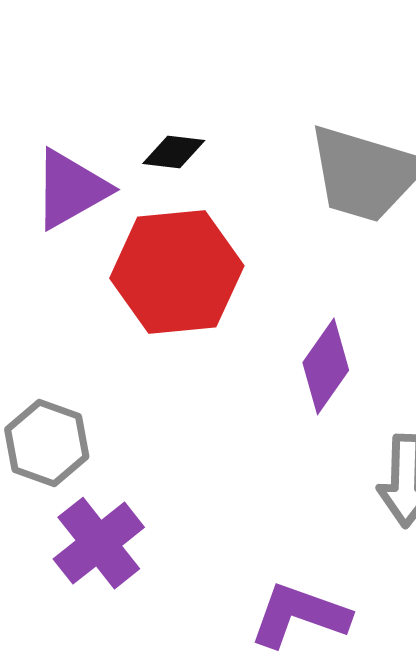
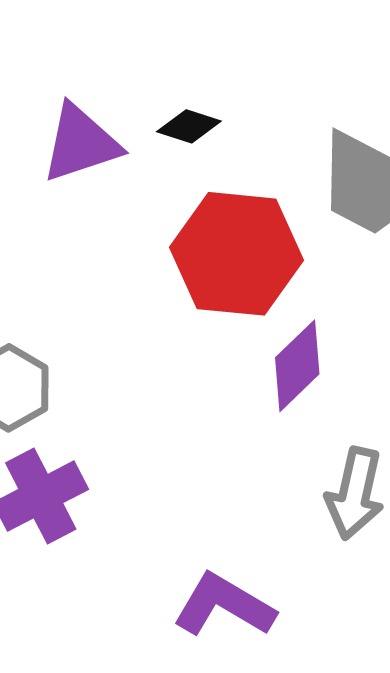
red hexagon: (177, 272) -> (237, 254), moved

